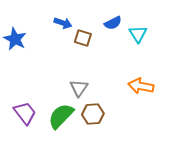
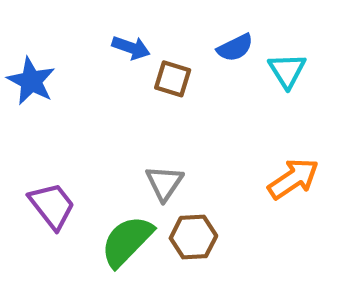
orange arrow: (141, 86) -> (293, 179), turned 135
purple trapezoid: (25, 113) -> (52, 206), moved

